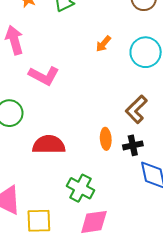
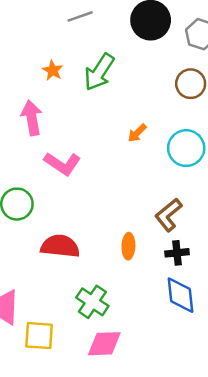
black cross: (133, 145) -> (177, 253), moved

